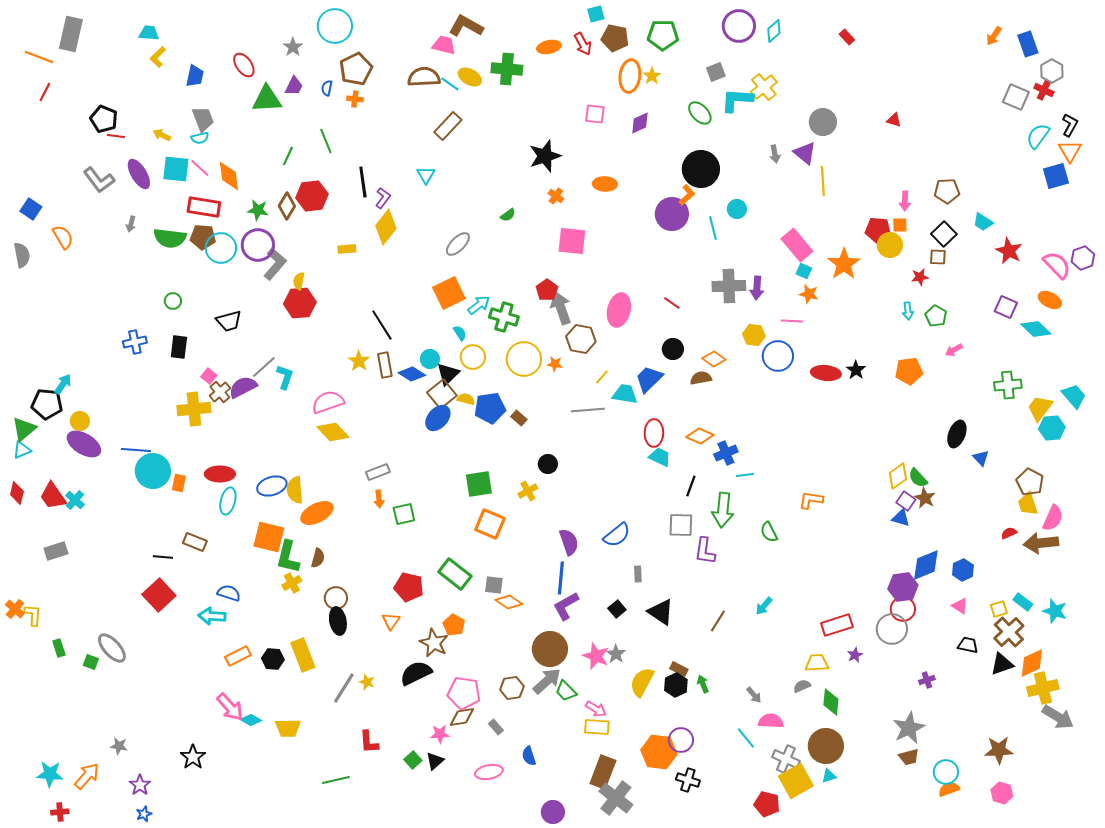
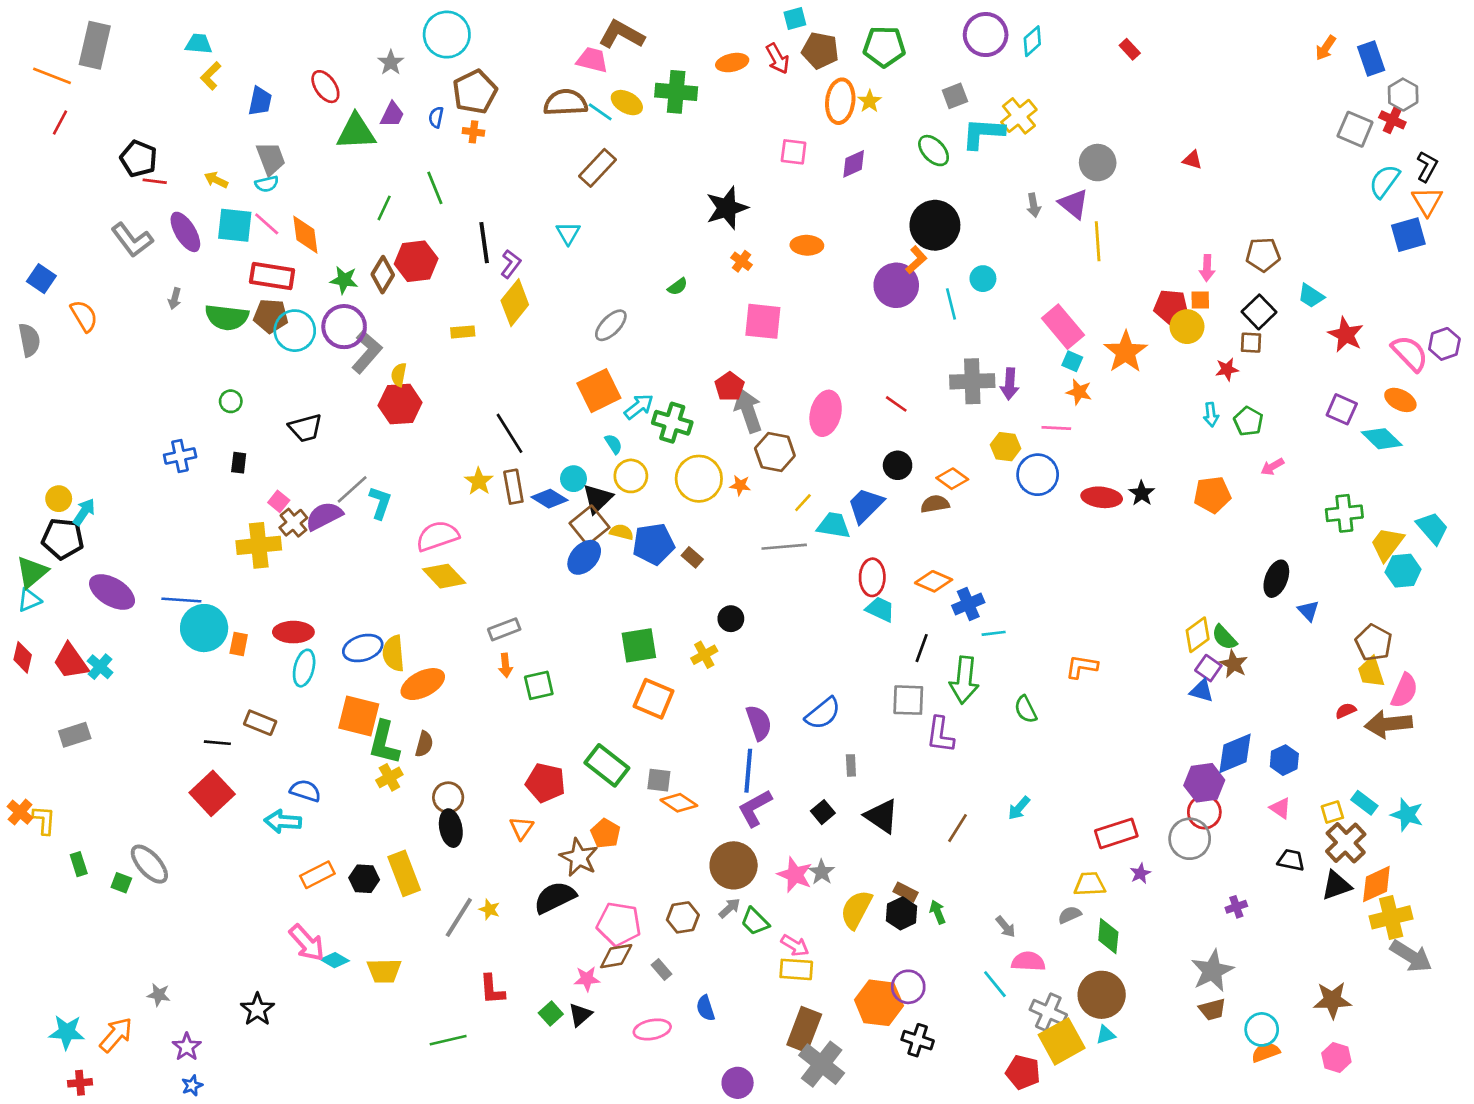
black rectangle: (179, 347) -> (239, 463), size x0.7
yellow circle: (80, 421) -> (59, 499), moved
gray arrow: (547, 681) -> (730, 908), size x0.6

